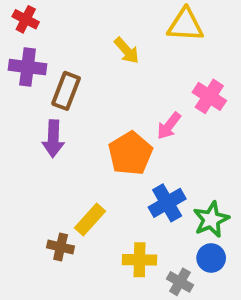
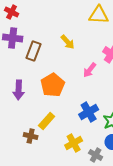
yellow arrow: (127, 51) -> (68, 42), moved
purple arrow: (53, 139) -> (19, 90), moved
orange pentagon: (130, 153) -> (53, 85), moved
yellow cross: (140, 260) -> (74, 143), turned -30

